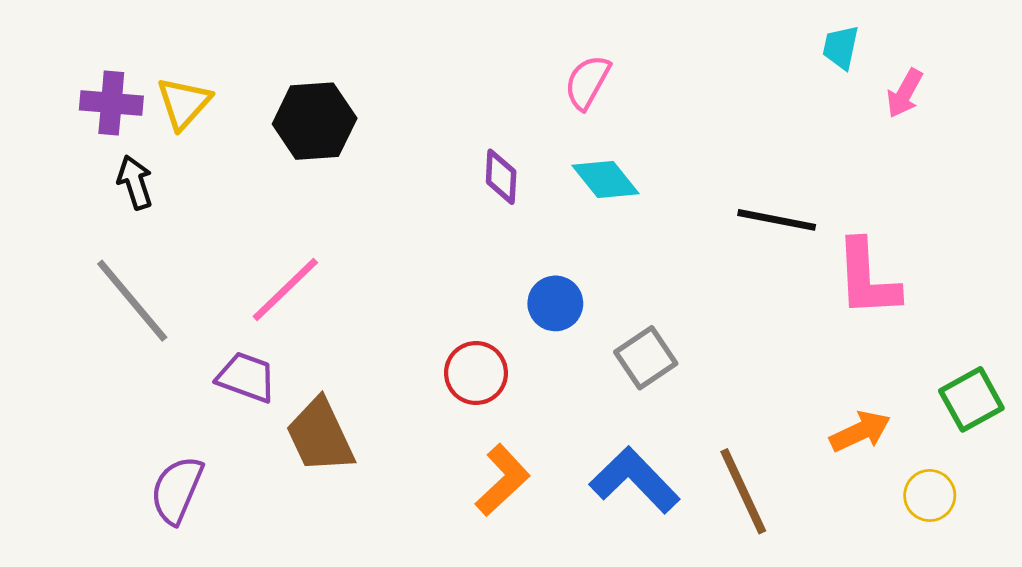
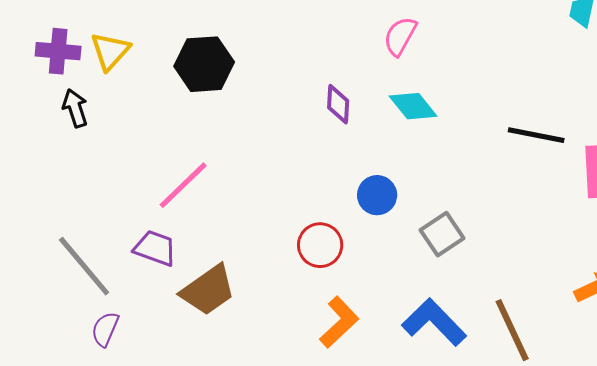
gray line: (132, 301) -> (84, 266), moved
brown trapezoid: (320, 436) -> (208, 290), turned -100
purple semicircle: (177, 490) -> (105, 329), size x0.7

